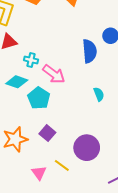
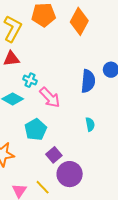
cyan pentagon: (39, 98) -> (36, 130), moved
purple square: (47, 133) -> (54, 155), moved

